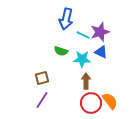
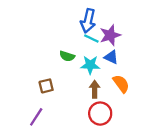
blue arrow: (66, 19) -> (88, 21), moved
purple line: (42, 100) -> (36, 117), moved
orange semicircle: (110, 101) -> (121, 84), moved

